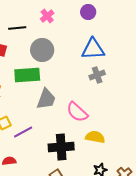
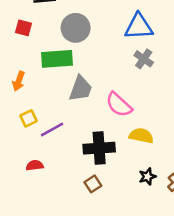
gray cross: (97, 75) -> (144, 59), turned -35

